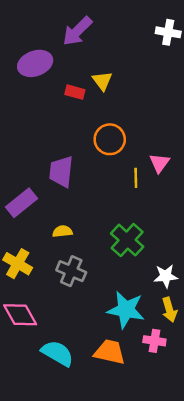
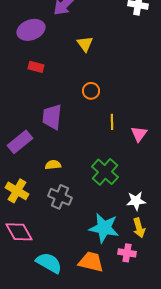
red rectangle: (75, 92) -> (36, 67), moved
orange circle: (110, 139) -> (91, 91), size x0.7
pink triangle: (159, 163) -> (139, 134), moved

